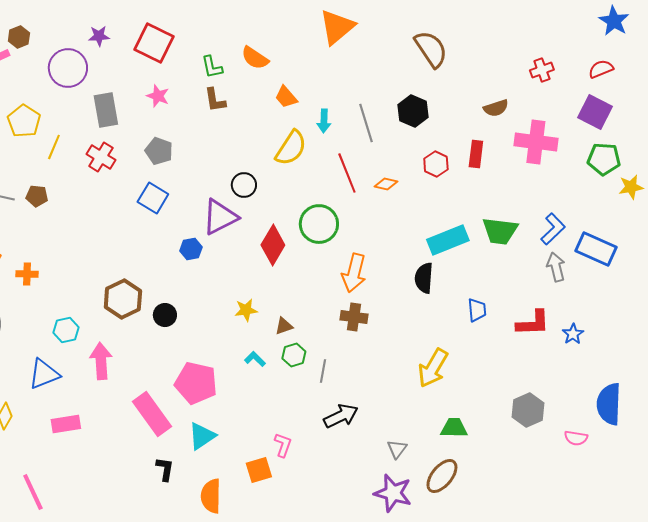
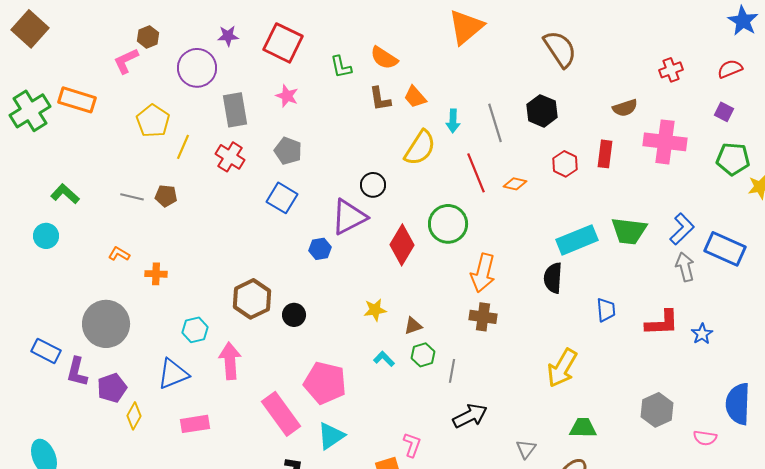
brown L-shape: (215, 100) -> (380, 99), moved
purple square: (595, 112) -> (724, 112), size x0.6

